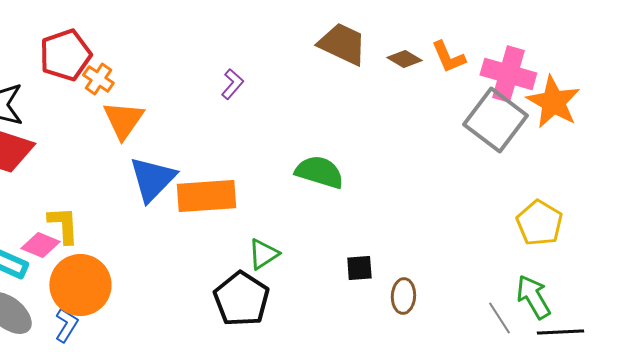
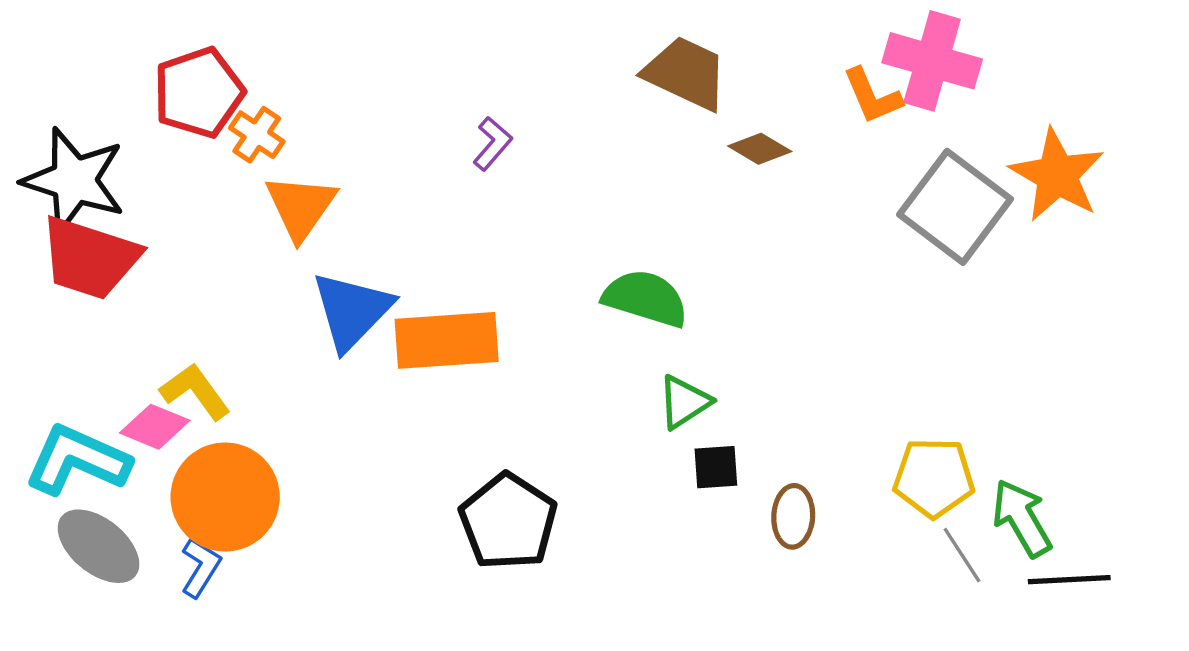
brown diamond: (404, 59) -> (760, 149), moved
pink cross: (508, 74) -> (932, 61), moved
yellow pentagon: (539, 223) -> (934, 478), moved, turned -30
yellow L-shape: (63, 225) -> (195, 391), turned -33
green triangle: (263, 254) -> (684, 402), moved

